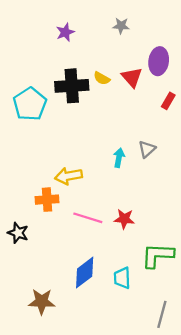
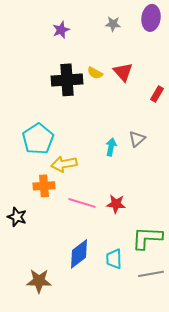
purple ellipse: (159, 61) -> (151, 18), moved
cyan pentagon: (30, 104) -> (38, 139), moved
gray line: (162, 314) -> (151, 274), moved, turned 65

